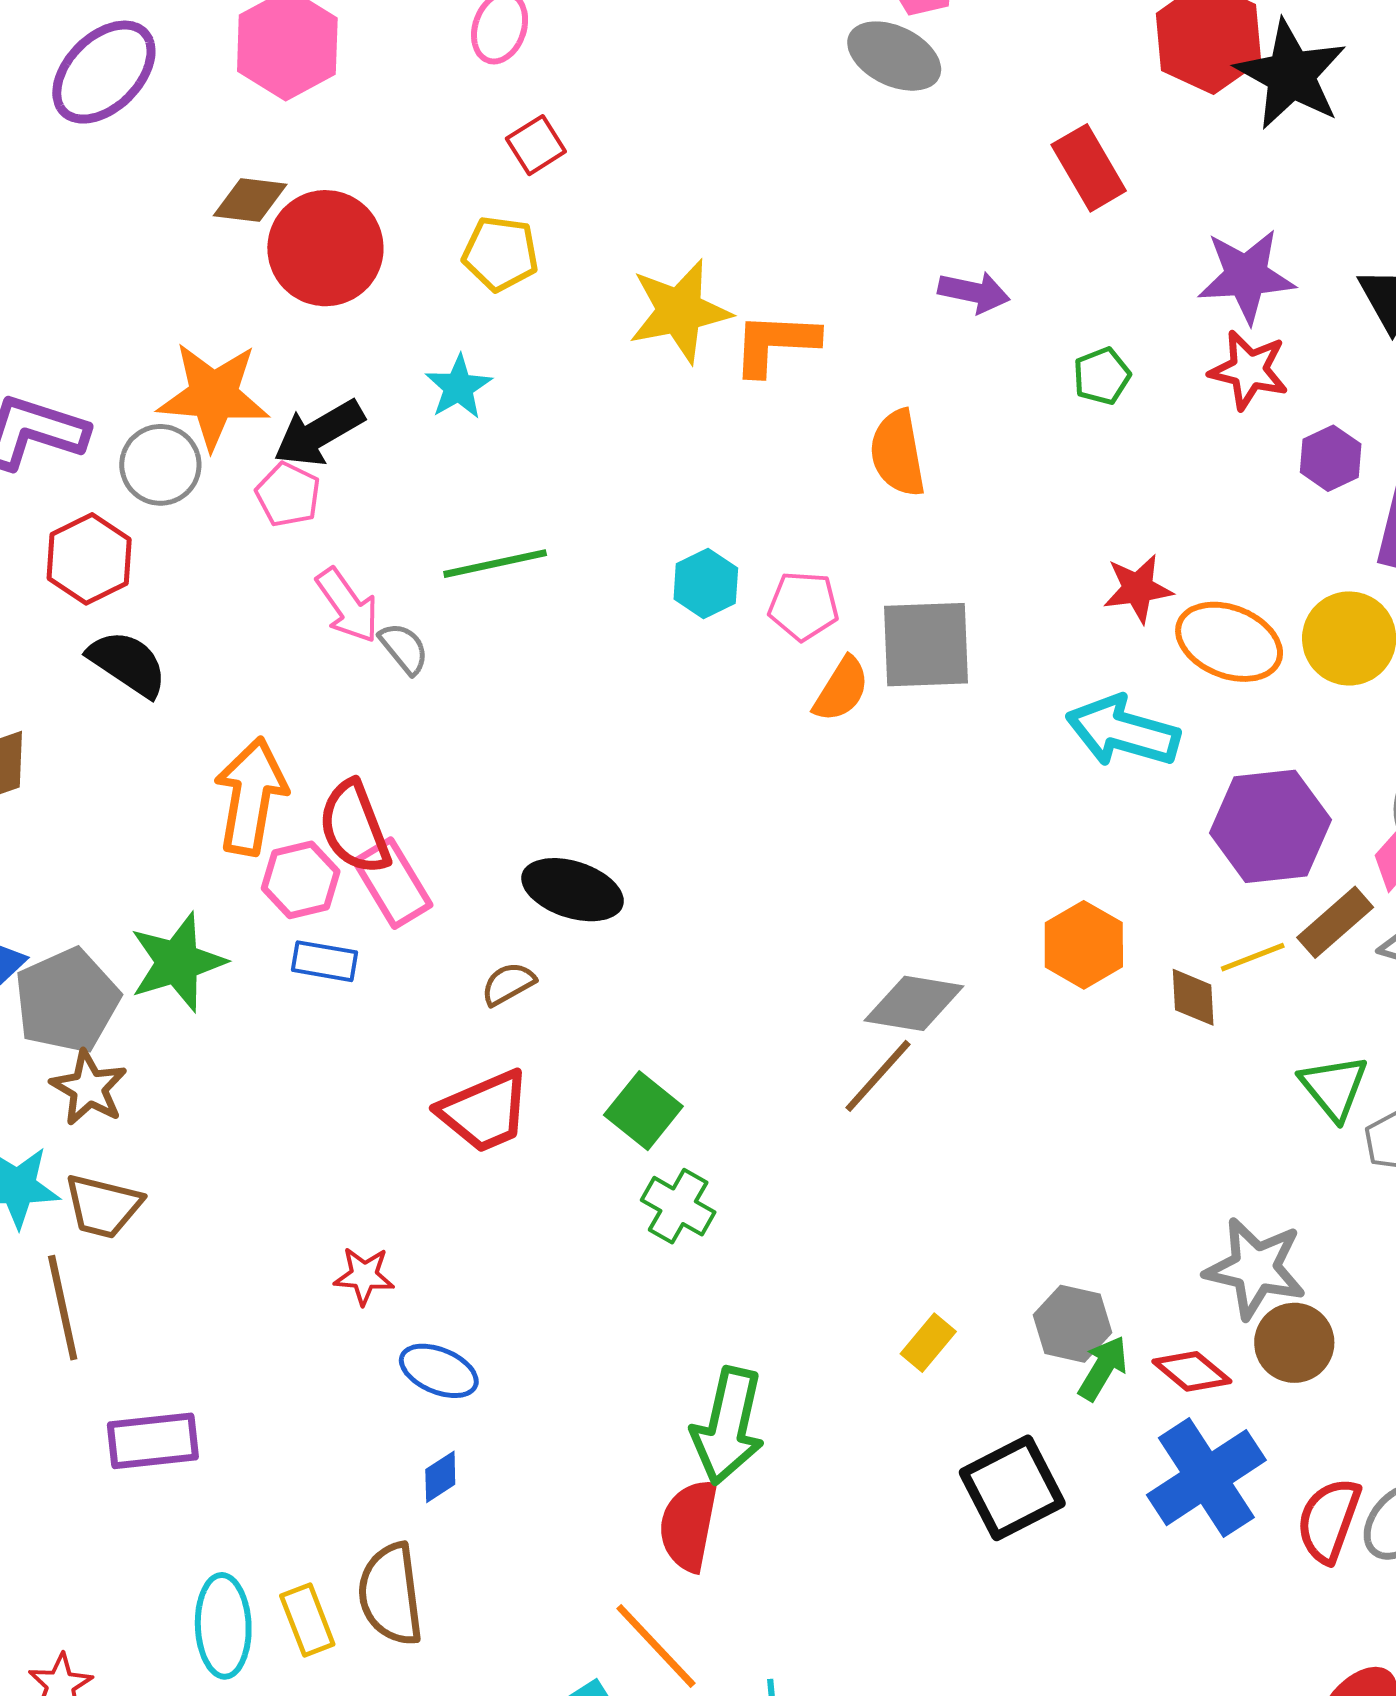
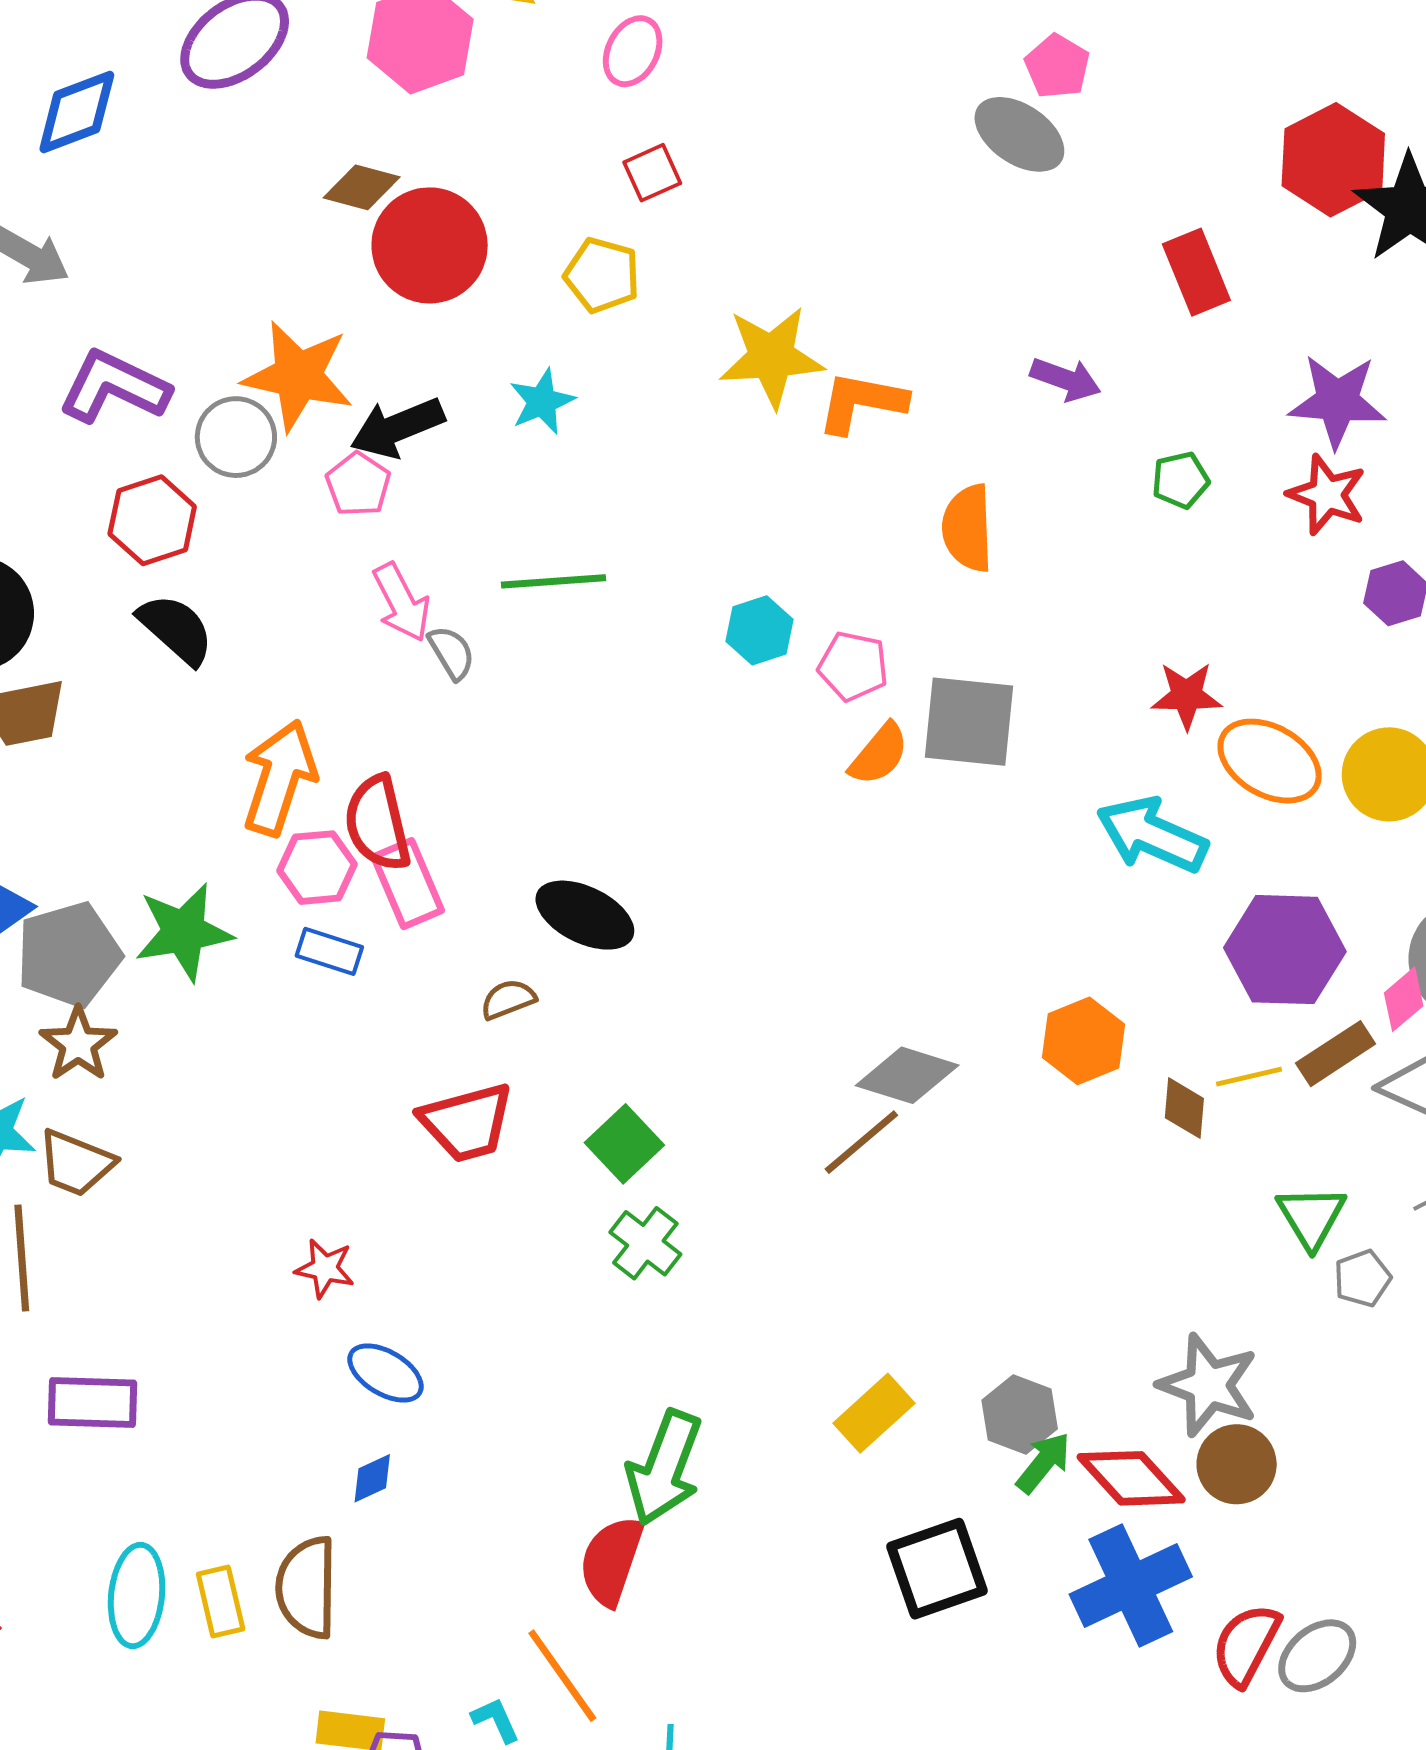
yellow rectangle: (928, 1343) -> (874, 1413), size x1.4
red diamond: (1192, 1371) -> (1131, 1478), size x1.4

